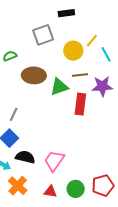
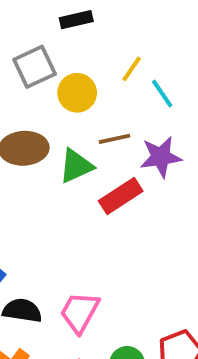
yellow circle: (73, 51) -> (77, 93), moved
red rectangle: (80, 104) -> (121, 196), turned 55

